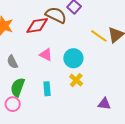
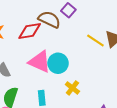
pink triangle: (46, 55) -> (40, 62), size x1.6
cyan circle: (73, 58) -> (58, 63), moved

